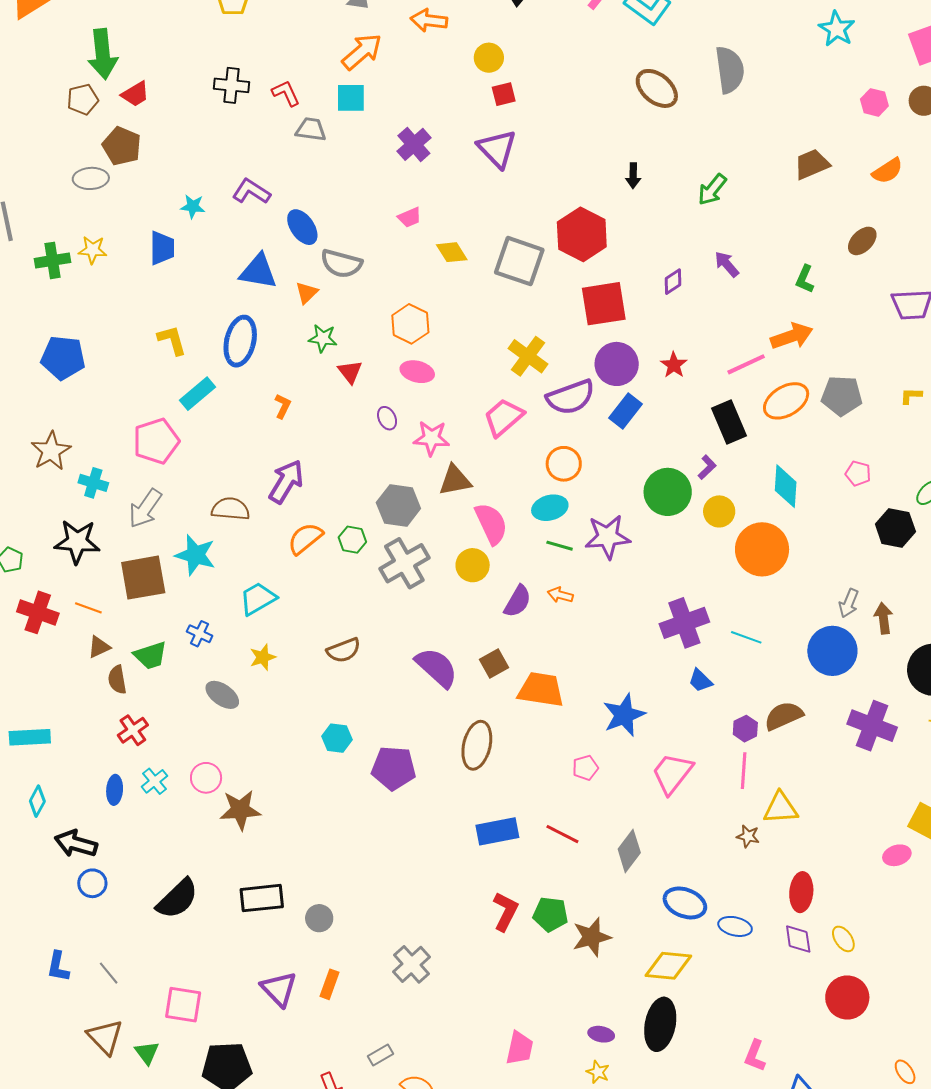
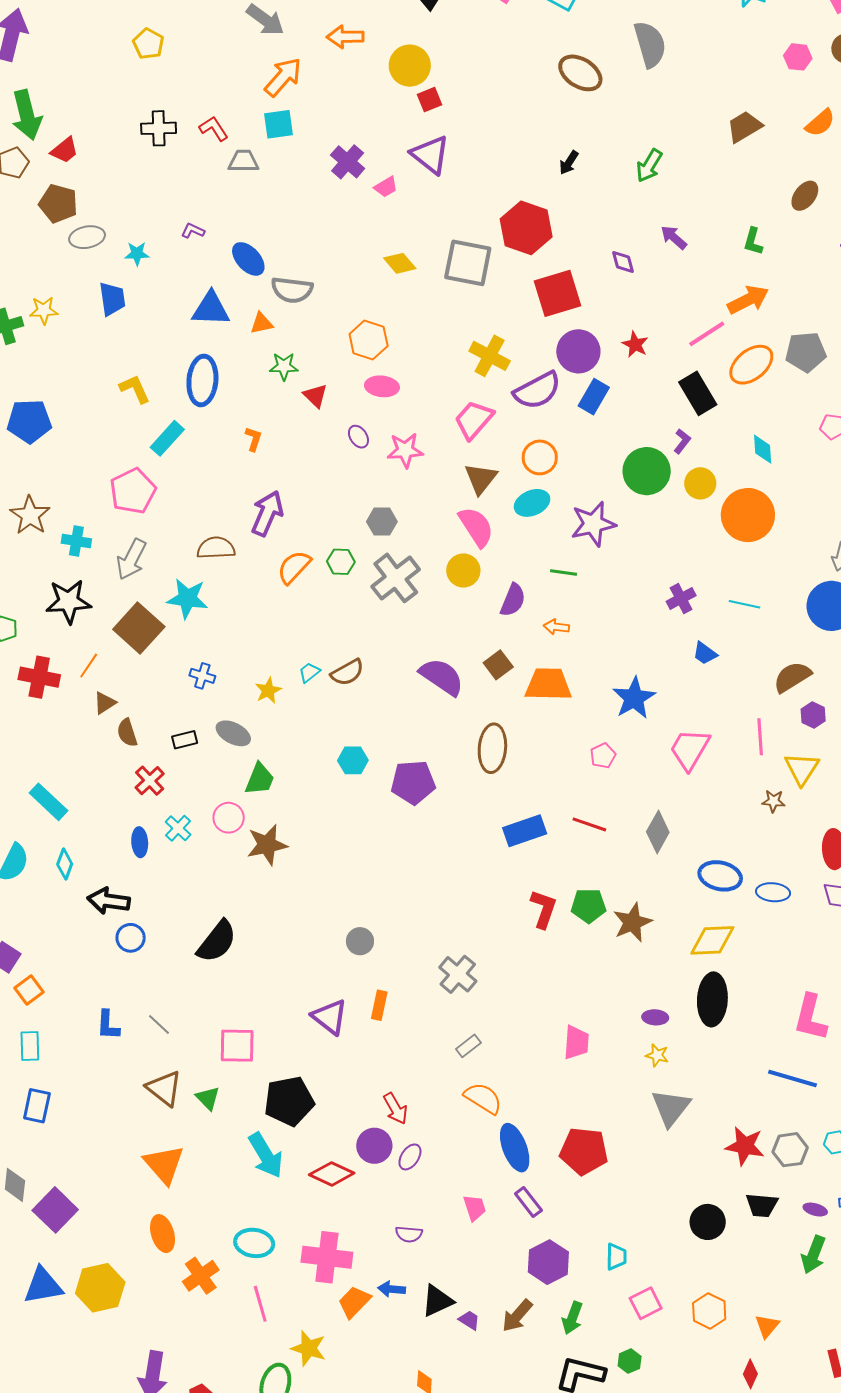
yellow circle: (489, 58) -> (410, 66), size x1.4
black arrow: (633, 176) -> (569, 163), turned 40
gray ellipse: (91, 178) -> (87, 237), moved
purple L-shape: (251, 191) -> (193, 231), size x0.6
pink trapezoid: (410, 217) -> (386, 187), moved
purple diamond: (673, 282) -> (623, 262), turned -64
orange triangle: (307, 293) -> (262, 323), turned 40
brown triangle: (455, 480) -> (481, 478), moved, turned -33
cyan diamond: (786, 486) -> (763, 449), size x0.7
gray hexagon: (398, 506) -> (382, 522), size x0.7
green line: (560, 546) -> (564, 572), moved
brown square: (143, 578) -> (139, 628), turned -30
orange arrow: (560, 595) -> (556, 627), moved
cyan trapezoid: (258, 599) -> (309, 672), moved, size x0.6
orange line: (88, 608) -> (89, 666), turned -68
purple cross: (684, 623) -> (681, 599), size x0.6
green trapezoid: (150, 655) -> (260, 779), moved, turned -42
purple hexagon: (745, 729) -> (813, 715), moved
cyan rectangle: (30, 737) -> (49, 802), turned 54
yellow triangle: (781, 808) -> (802, 769), turned -45
black rectangle: (262, 898) -> (185, 740), moved, size x0.6
gray rectangle: (381, 1055) -> (468, 1046), moved
pink L-shape: (755, 1056) -> (810, 1018), size x1.5

